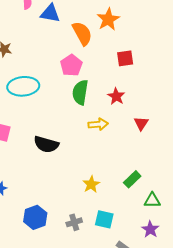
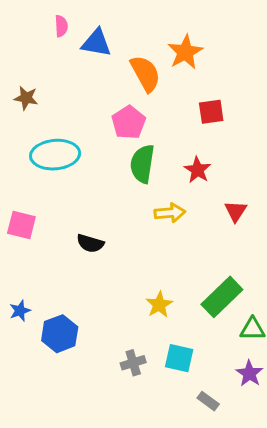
black semicircle: (46, 144) -> (90, 243), size x0.7
green rectangle: (132, 179) -> (222, 297), size x1.5
blue hexagon: (35, 217) -> (60, 334), moved

